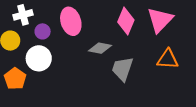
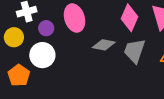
gray trapezoid: (122, 69) -> (135, 51), moved

